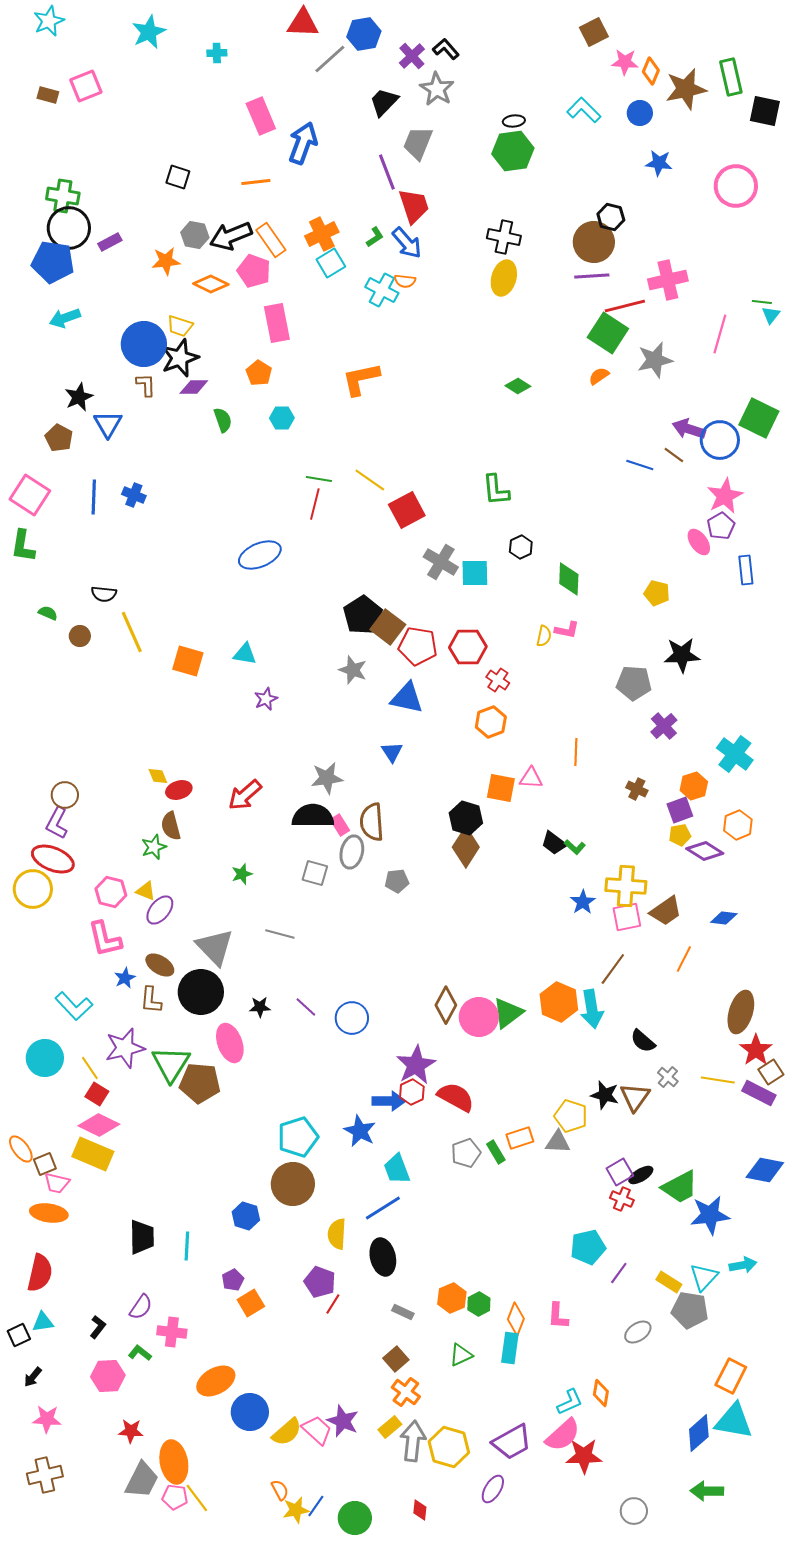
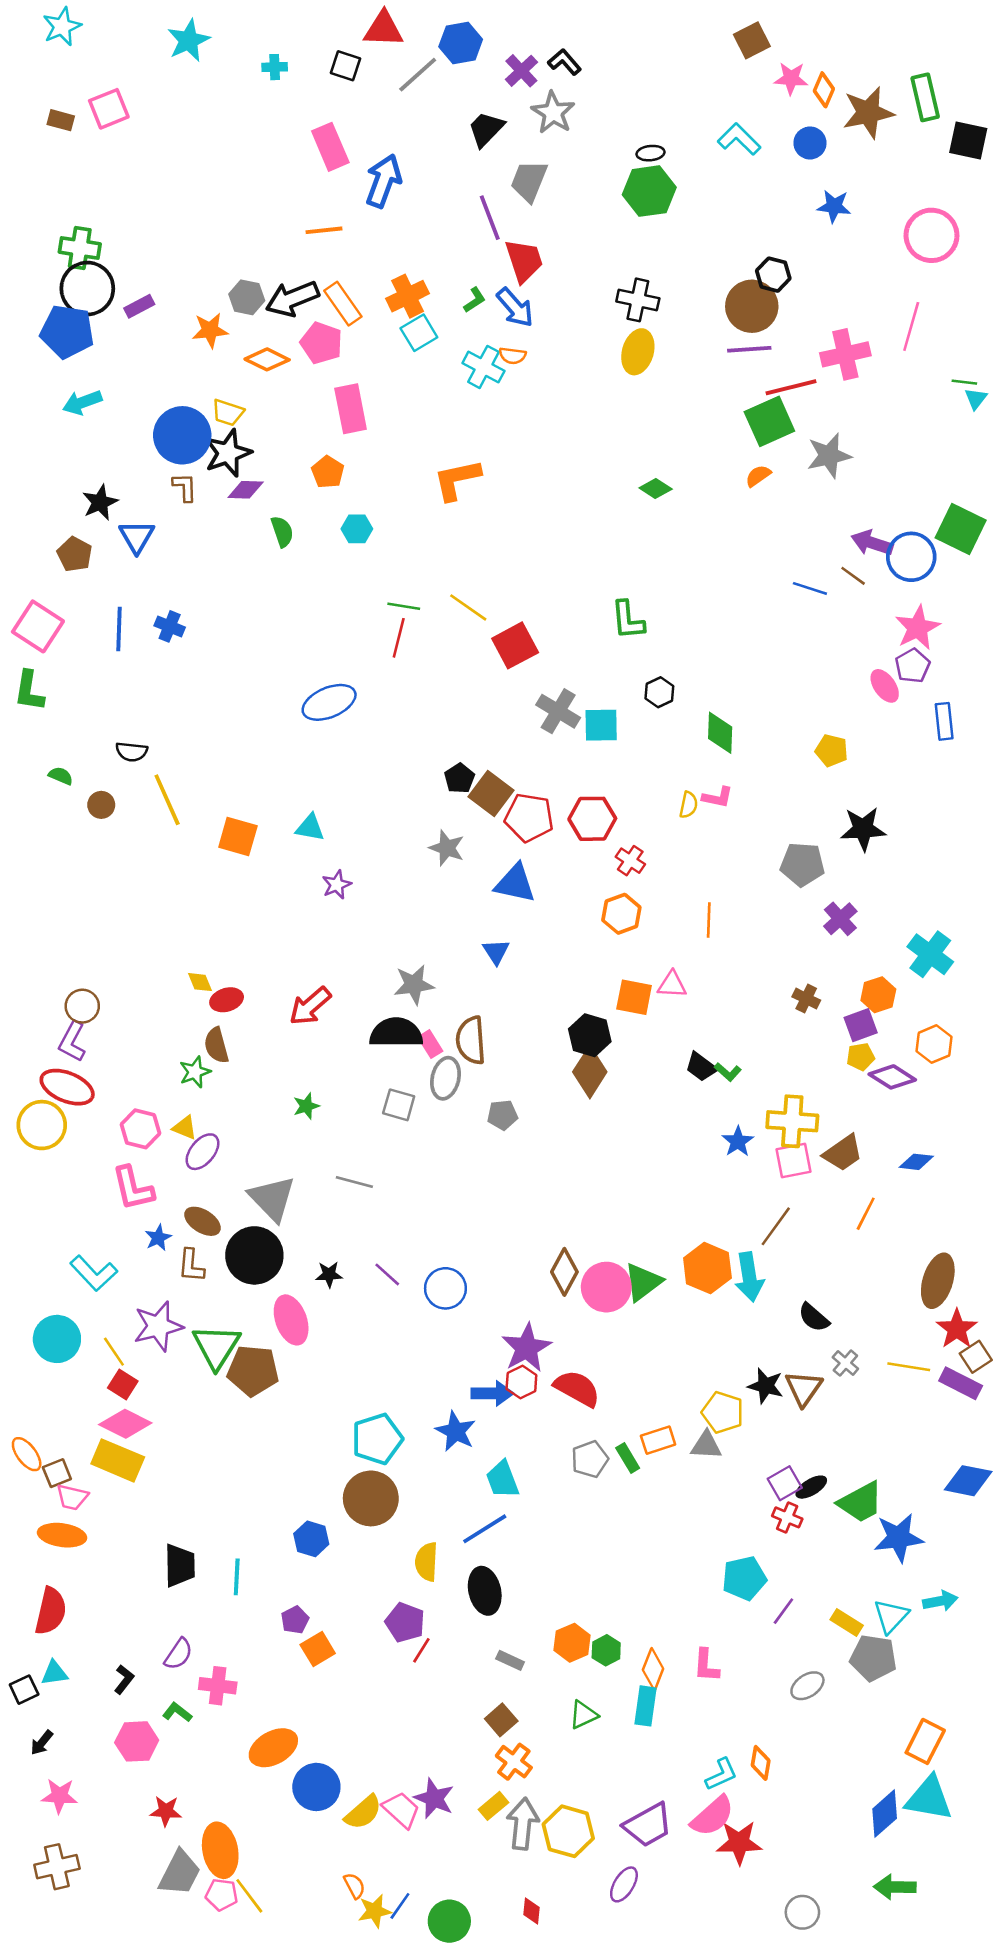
black square: (178, 177) -> (346, 66), moved
green square: (608, 333) -> (769, 421), turned 33
pink line: (720, 334) -> (911, 326), moved
black pentagon: (363, 615) -> (459, 778), size x0.6
orange line: (576, 752) -> (709, 920), moved

